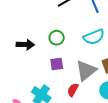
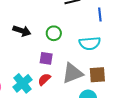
red semicircle: (73, 90) -> (44, 79), moved

